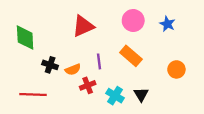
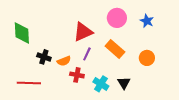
red triangle: (83, 26) -> (83, 32), moved
purple line: (99, 61) -> (87, 54), turned 32
orange circle: (176, 69) -> (147, 58), moved
red cross: (88, 85) -> (77, 75), turned 32

